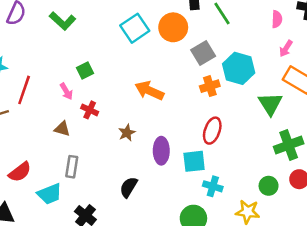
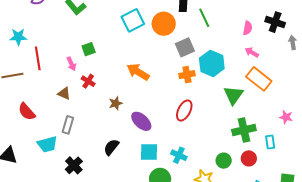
pink arrow: (286, 48) -> (252, 52), turned 80
red line: (24, 90) -> (38, 58), turned -35
purple ellipse: (161, 151) -> (141, 121), turned -55
cyan square: (194, 161) -> (149, 152), moved
red semicircle: (20, 172) -> (27, 112), moved, turned 78

